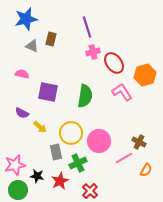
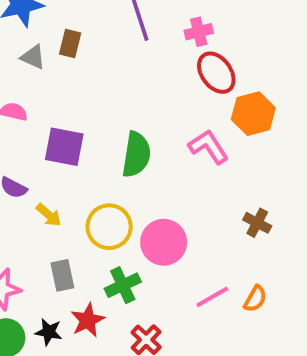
pink cross: (93, 52) -> (199, 32), moved
red ellipse: (114, 63) -> (216, 73), moved
brown cross: (139, 142) -> (257, 223), moved
gray rectangle: (56, 152) -> (62, 275), moved
pink line: (124, 158) -> (212, 297), moved
black star: (37, 176) -> (49, 332), moved

